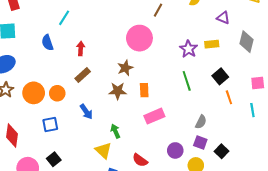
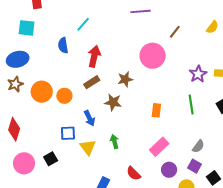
red arrow: (81, 48) -> (94, 56), size x1.5
brown star: (125, 68) -> (125, 79), moved
orange rectangle: (144, 90) -> (156, 110), moved
brown star: (118, 91) -> (113, 102), moved
pink rectangle: (154, 116) -> (159, 147), moved, turned -30
blue square: (50, 125) -> (68, 133), moved
yellow triangle: (103, 150) -> (88, 147), moved

